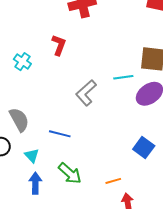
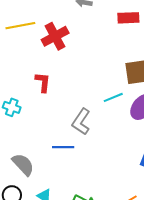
blue line: (60, 134) -> (63, 147), moved

